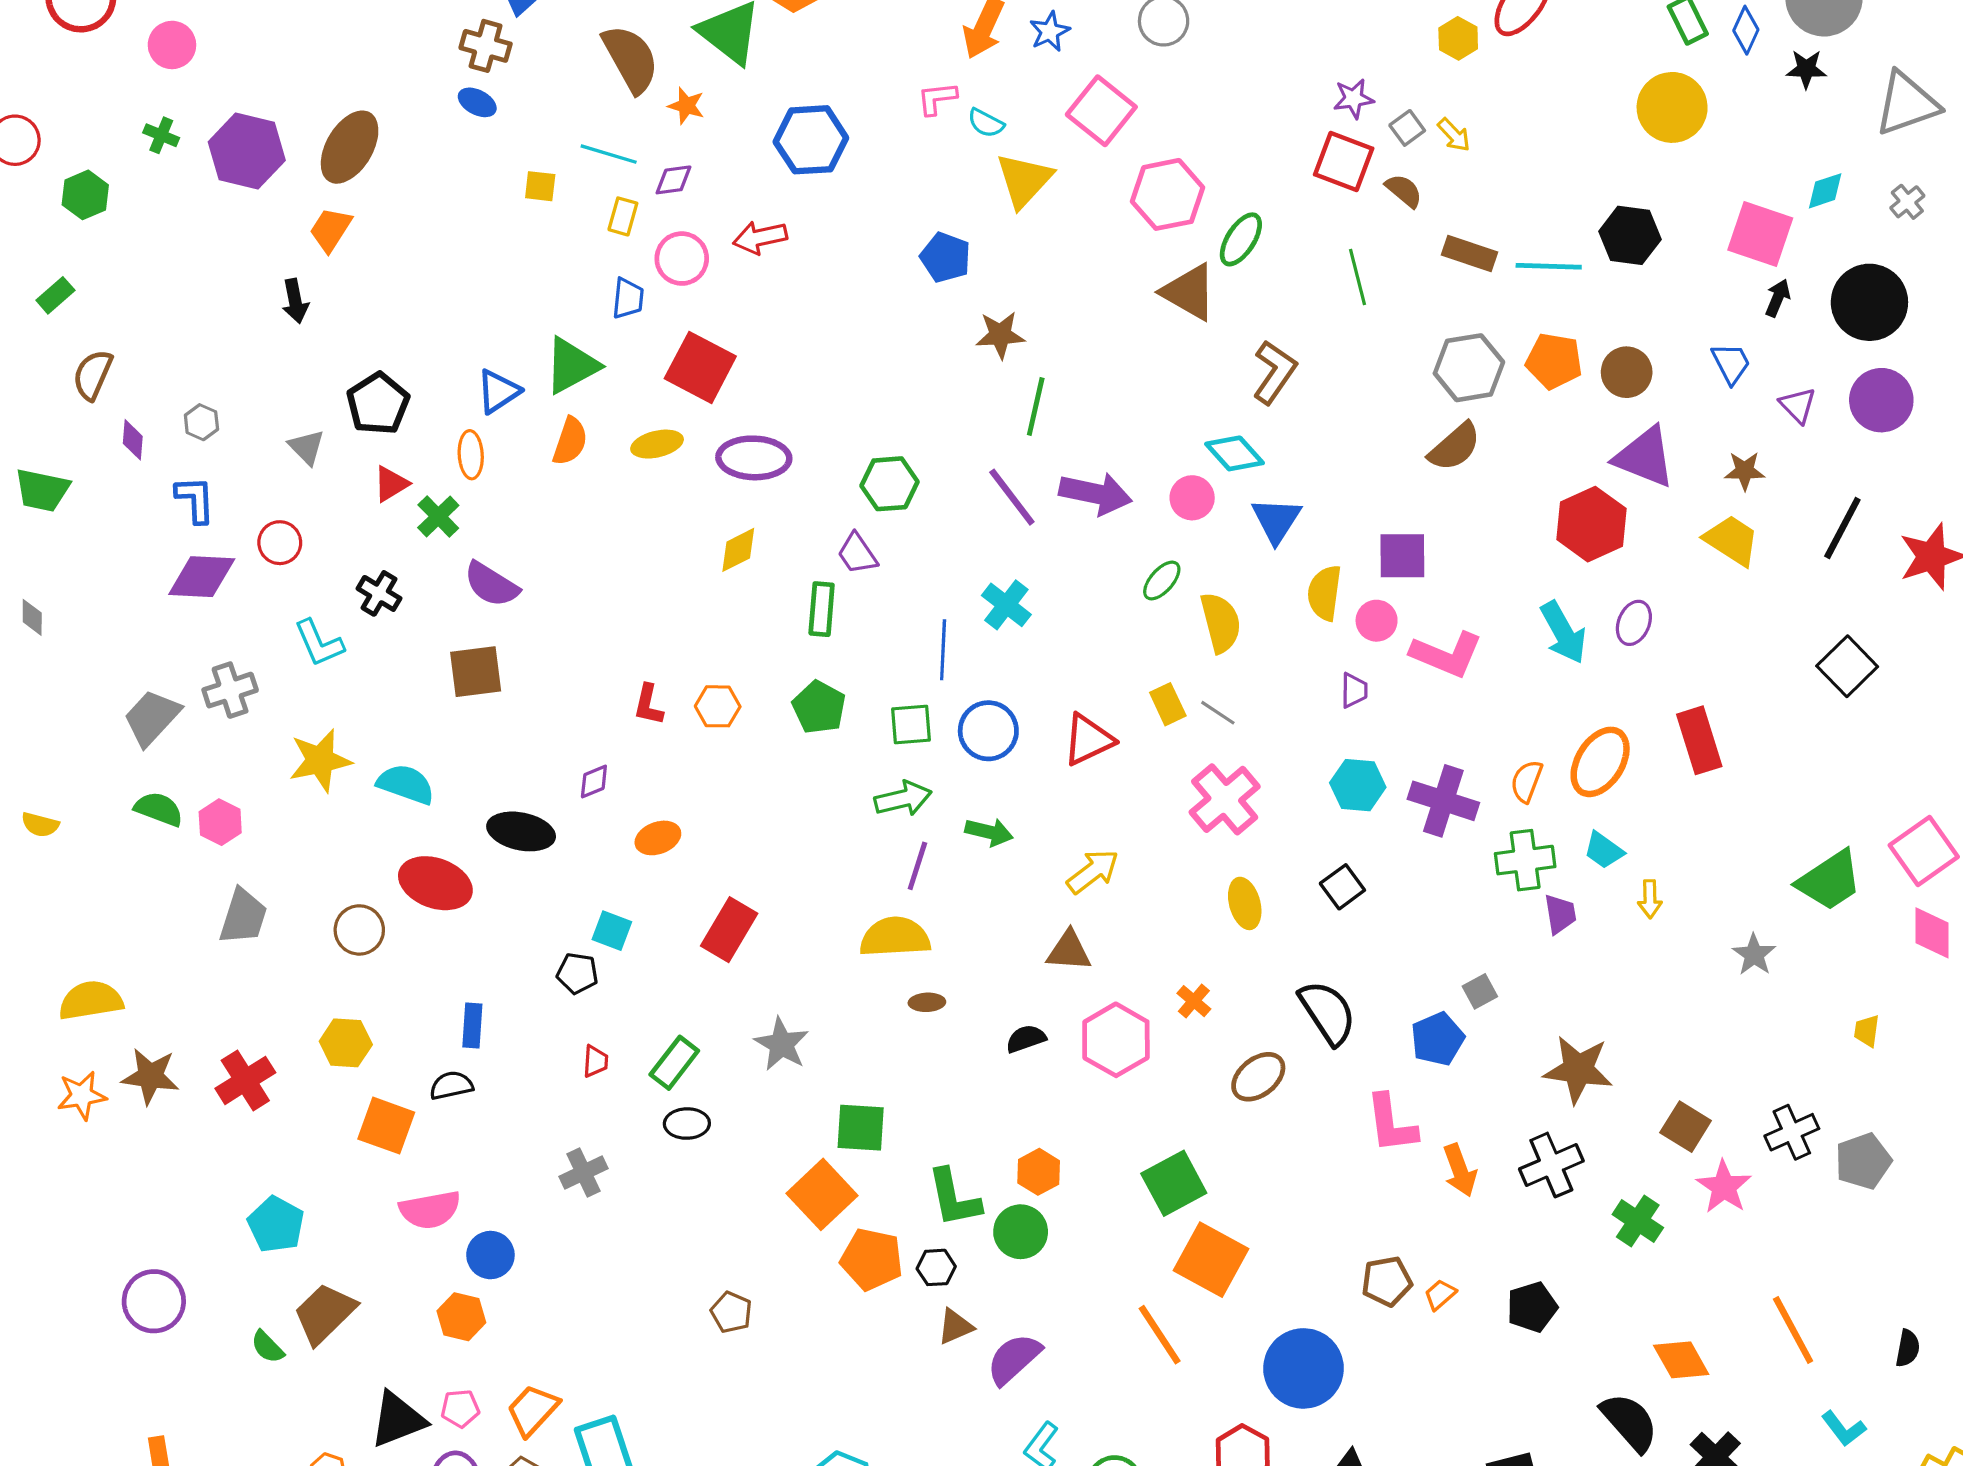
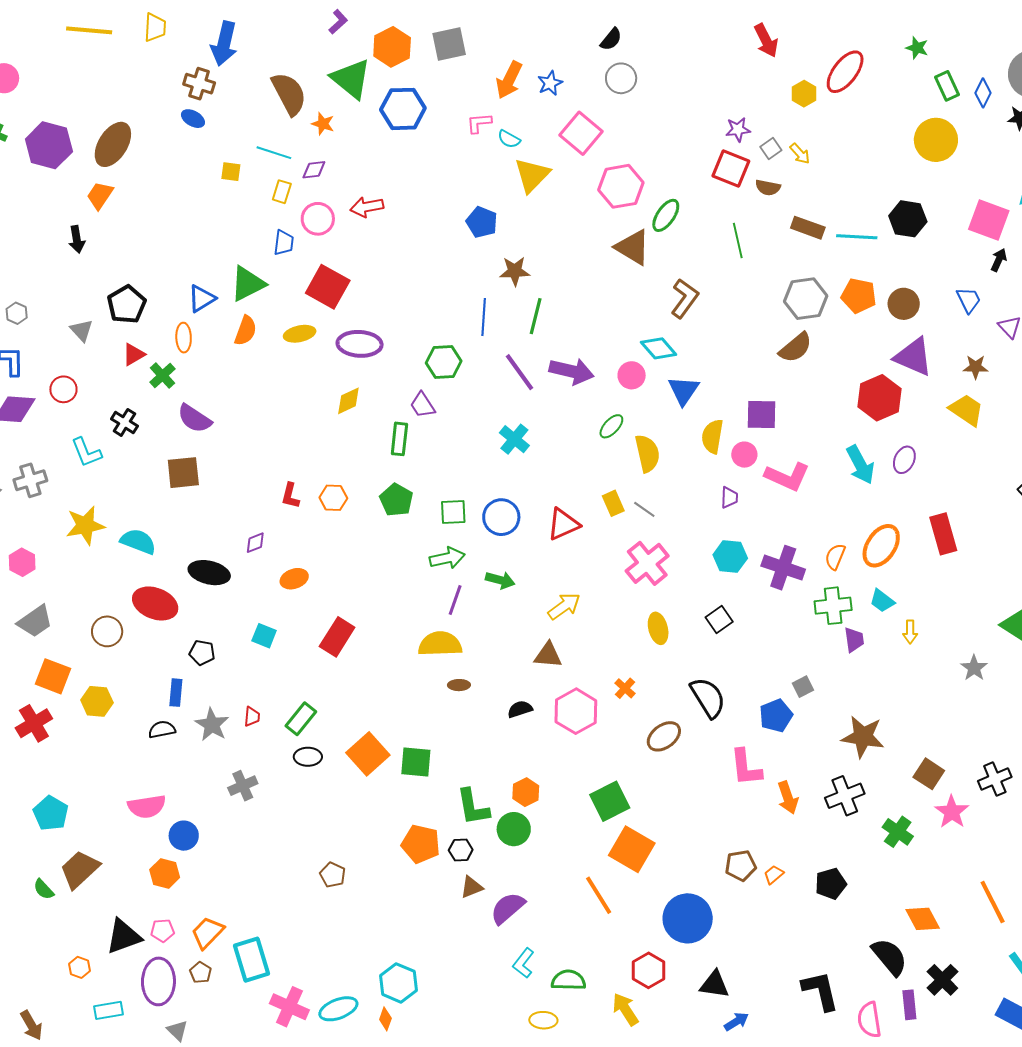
blue hexagon: (811, 140) -> (403, 109), moved
brown semicircle: (1404, 191) -> (768, 188), turned 150
blue line: (943, 650) -> (484, 317), moved
gray trapezoid: (243, 917) -> (35, 621), turned 36
black pentagon: (577, 973) -> (202, 653), moved
gray star: (782, 1044) -> (212, 725), moved
orange square: (386, 1126) -> (53, 676), moved
orange square: (822, 1194) -> (368, 754), moved

